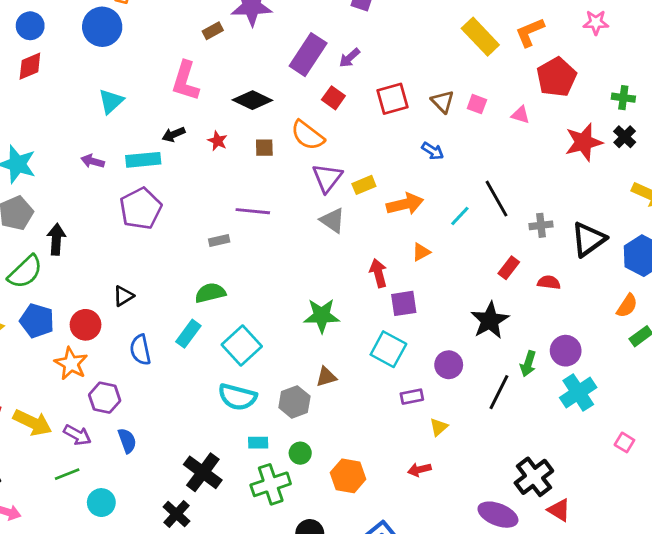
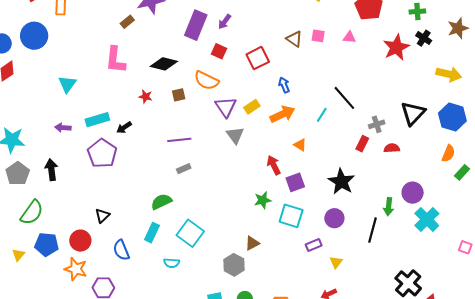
blue circle: (102, 27) -> (34, 36), moved
red square: (392, 99) -> (258, 58), moved
black arrow: (174, 134) -> (124, 127), moved
blue arrow: (433, 151) -> (284, 85), moved, turned -133
gray triangle: (332, 220) -> (235, 135), turned 30
gray cross: (541, 225) -> (377, 124), moved
black arrow: (56, 239) -> (51, 170), moved
gray rectangle: (219, 241) -> (184, 169), moved
orange triangle: (421, 252) -> (300, 145), turned -48
green star: (322, 316) -> (263, 200), moved, size x0.7
black star: (490, 320) -> (341, 181), moved
cyan semicircle: (237, 397) -> (172, 263), moved, size x0.6

